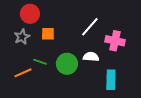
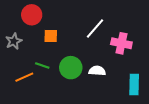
gray star: (22, 37) -> (14, 41), moved
white semicircle: (91, 57) -> (97, 71), moved
cyan rectangle: (111, 80) -> (134, 84), moved

